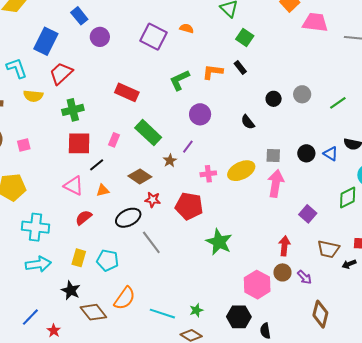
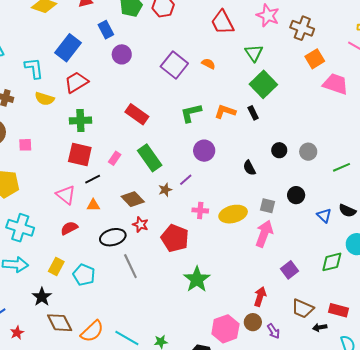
green square: (245, 37) -> (263, 84), size x1.5
black circle: (306, 153) -> (296, 195), moved
orange semicircle: (125, 298) -> (92, 331), moved

